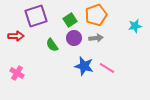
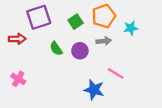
cyan star: (135, 26) -> (131, 28), moved
purple circle: (74, 38) -> (80, 51), moved
blue star: (84, 66) -> (94, 90), moved

